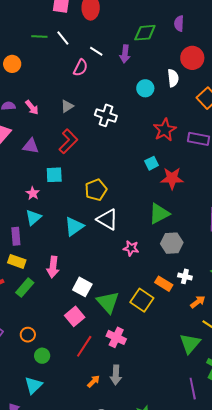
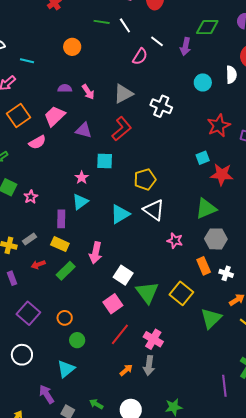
gray triangle: (67, 106) -> (123, 94), size x1.5
orange rectangle: (164, 284) -> (204, 266), moved, turned 30
pink cross: (116, 337) -> (153, 339), moved
green triangle: (190, 343) -> (211, 318), moved

